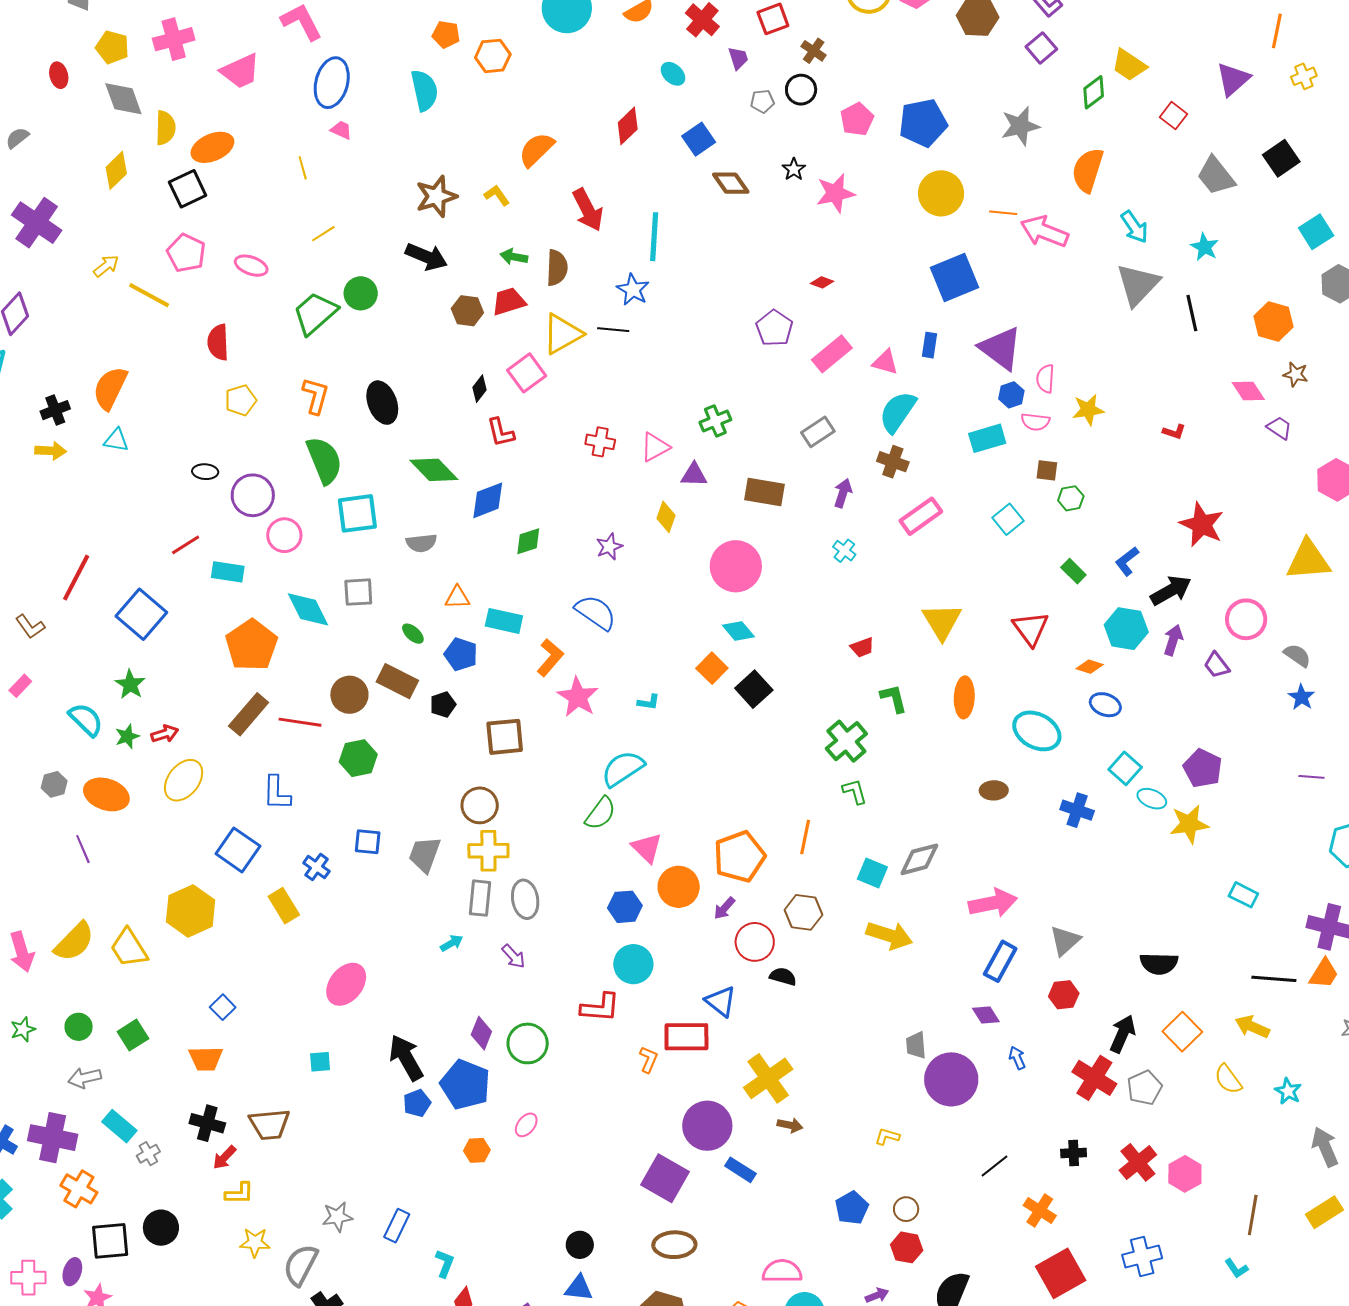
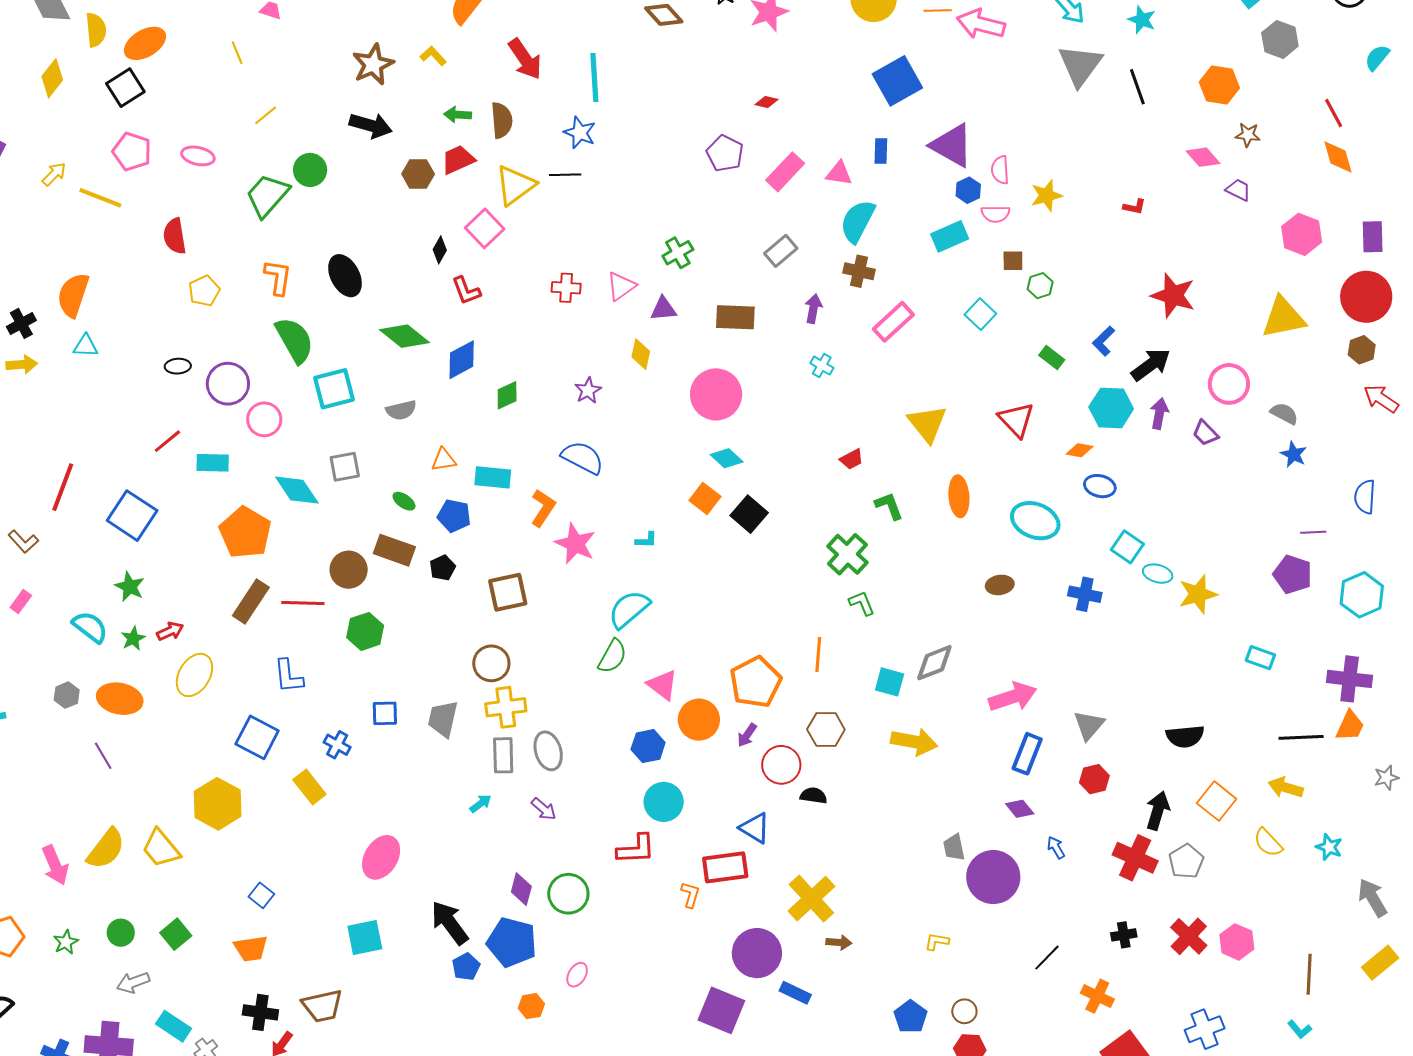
purple pentagon: (1203, 768) -> (1293, 574), moved
cyan square: (320, 1062) -> (365, 938), size x1.6

